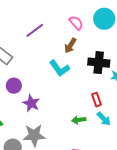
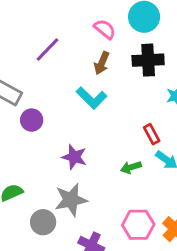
black cross: (99, 63) -> (148, 60), moved
purple circle: (14, 86) -> (32, 120), moved
purple star: (31, 103) -> (74, 157), moved

